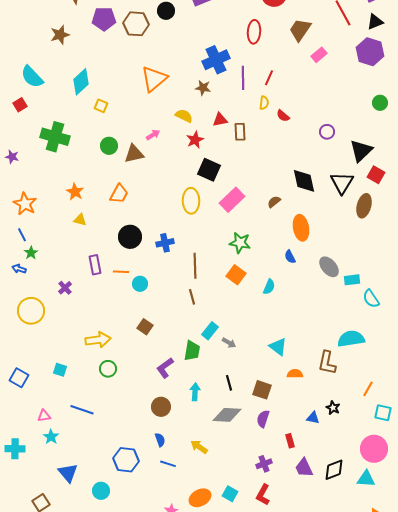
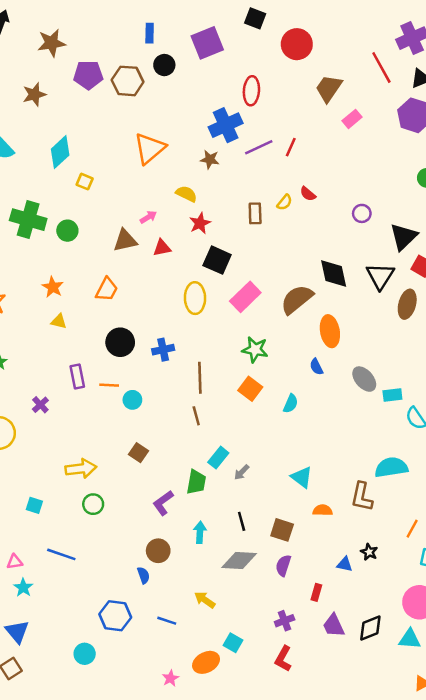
red ellipse: (254, 32) -> (251, 91), moved
purple line: (243, 78) -> (259, 147), turned 65
yellow semicircle: (264, 103) -> (285, 202), moved, turned 32
red triangle: (220, 120) -> (162, 248), moved
green circle: (109, 146) -> (67, 231), moved
brown semicircle: (274, 202) -> (297, 299), size x2.0
gray arrow: (229, 343) -> (242, 472), turned 104
blue semicircle: (160, 440) -> (143, 575), moved
red rectangle: (290, 441) -> (316, 592), turned 32
blue triangle: (68, 473) -> (17, 632), moved
cyan square: (230, 494) -> (233, 643), moved

